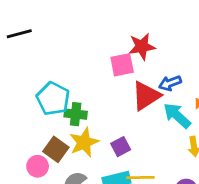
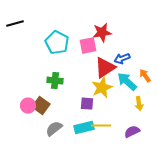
cyan pentagon: (53, 99) -> (57, 43), moved
yellow star: (84, 142) -> (102, 88), moved
purple square: (121, 147) -> (87, 104), turned 32
pink circle: (38, 166) -> (28, 106), moved

